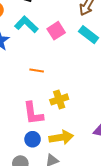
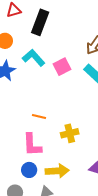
orange line: (37, 71) -> (39, 117), moved
yellow cross: (59, 99) -> (70, 133), moved

